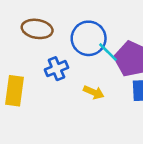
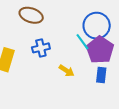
blue circle: (89, 38) -> (97, 26), moved

